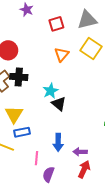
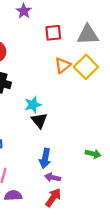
orange triangle: (62, 54) -> (63, 65), moved
blue arrow: (58, 142) -> (45, 158), moved
purple semicircle: (48, 174) -> (13, 196), turned 56

